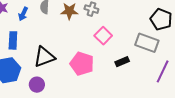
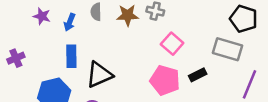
blue rectangle: (13, 40) -> (71, 56), moved
pink pentagon: (82, 64) -> (165, 80), moved

